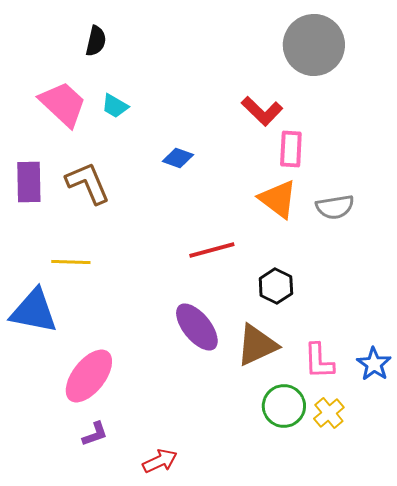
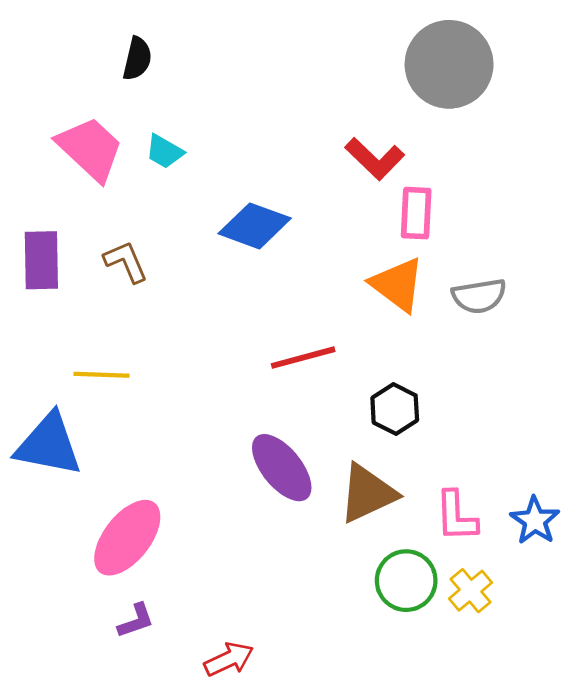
blue diamond: (178, 158) -> (255, 226), size x1.6
brown L-shape: (88, 183) -> (126, 262), size x0.7

